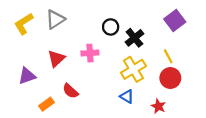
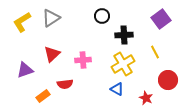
black circle: (111, 27) -> (102, 16), moved
black cross: (134, 38) -> (124, 35), turned 36
pink cross: (90, 53) -> (83, 60), moved
red circle: (170, 78) -> (168, 80), moved
red semicircle: (70, 91) -> (65, 84), turned -49

